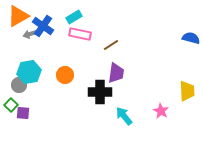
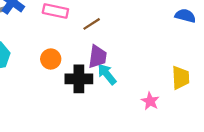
orange circle: (65, 75) -> (51, 59), moved
cyan arrow: (124, 116) -> (107, 74), moved

